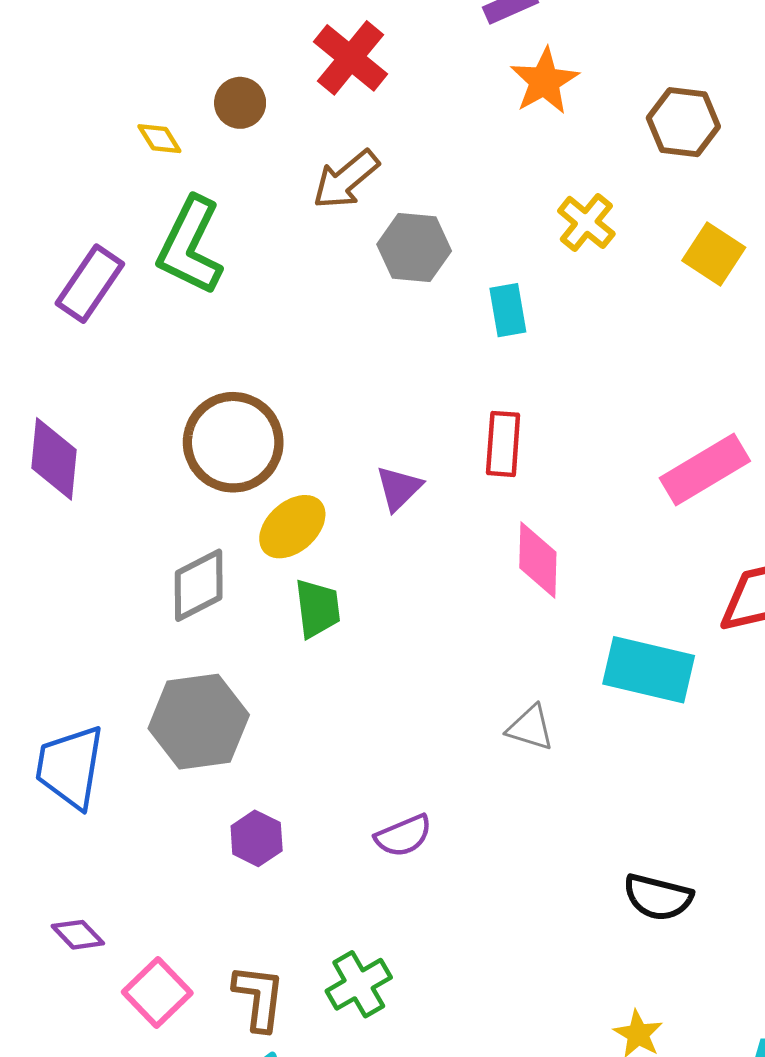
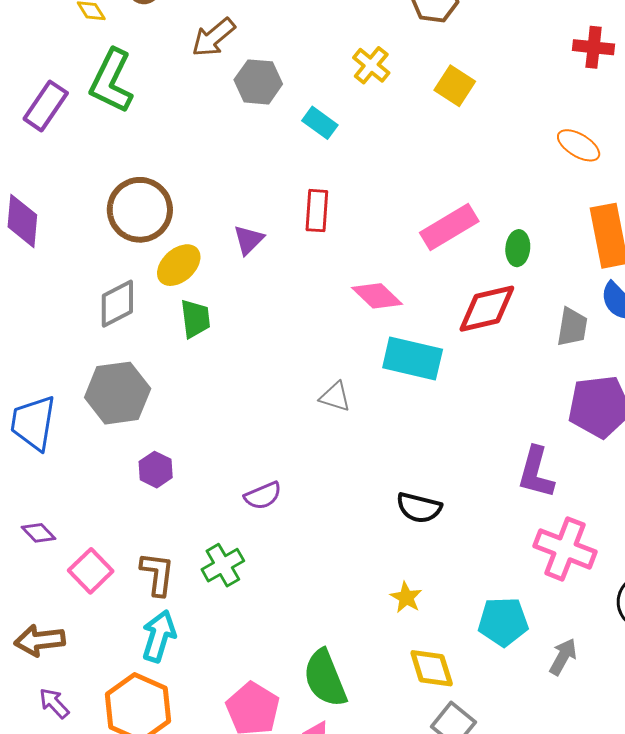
cyan rectangle: (508, 310) -> (320, 123), turned -44
pink diamond: (538, 560) -> (377, 296), moved, turned -48
purple semicircle: (403, 836) -> (263, 496), moved

